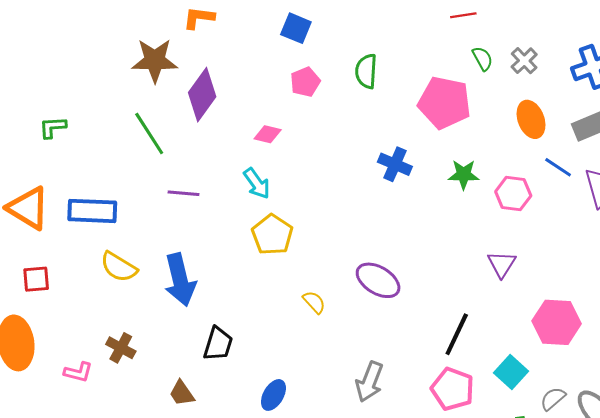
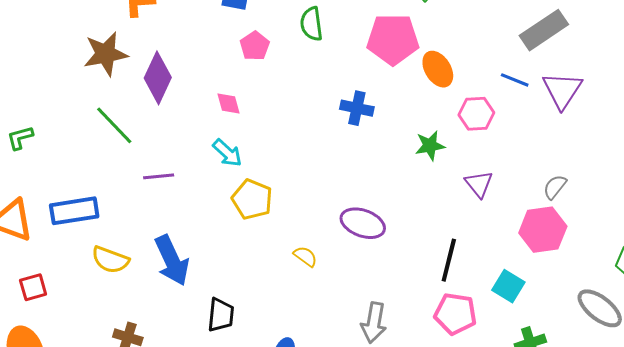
orange ellipse: (531, 119) -> (438, 69), moved
pink diamond: (268, 134) -> (228, 103), turned 72
green star: (464, 175) -> (430, 146), moved
gray semicircle: (553, 399) -> (555, 187), moved

